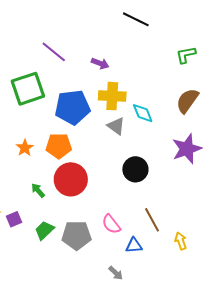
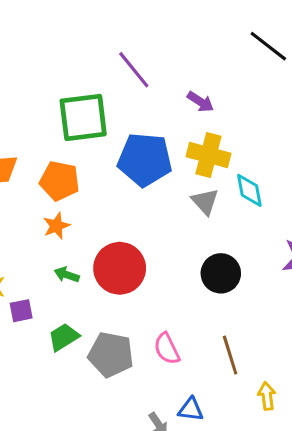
orange pentagon: (59, 146) -> (60, 181), moved
orange star: (25, 148) -> (56, 226), moved
green arrow: (38, 190) -> (67, 275), turned -42
blue triangle: (134, 245) -> (191, 409), moved

